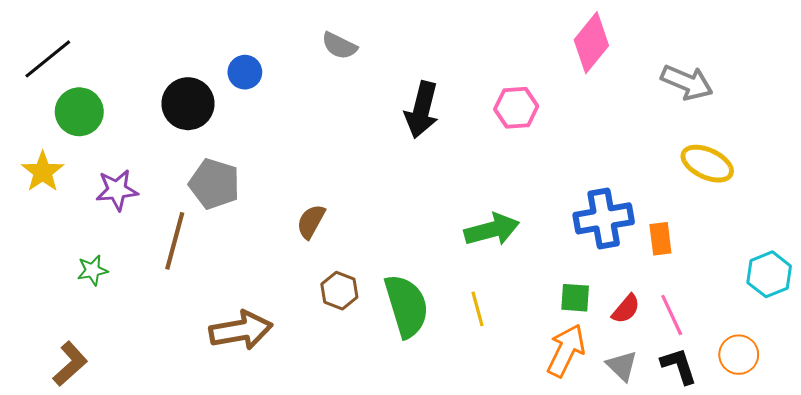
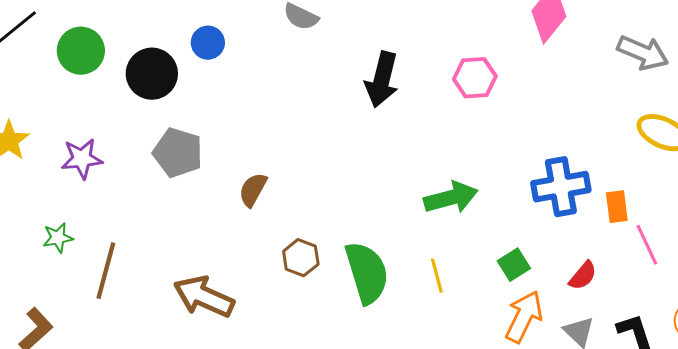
green circle: (79, 112) -> (81, 51), moved
brown semicircle: (311, 222) -> (253, 190), moved
brown line: (175, 241) -> (106, 271), moved
green square: (575, 298) -> (514, 265), moved, turned -36
pink line: (672, 315) -> (647, 245), moved
brown arrow: (241, 330) -> (204, 297), turned -146

